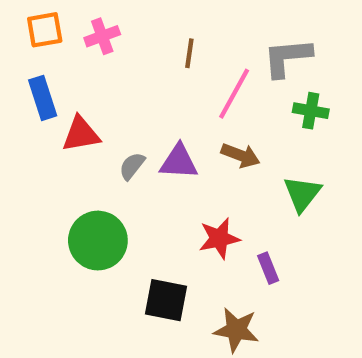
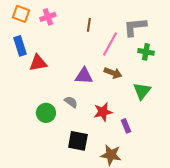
orange square: (45, 30) -> (21, 14), turned 30
gray semicircle: (132, 166) -> (71, 102), moved, turned 88
green circle: (98, 241) -> (46, 113), size x0.7

